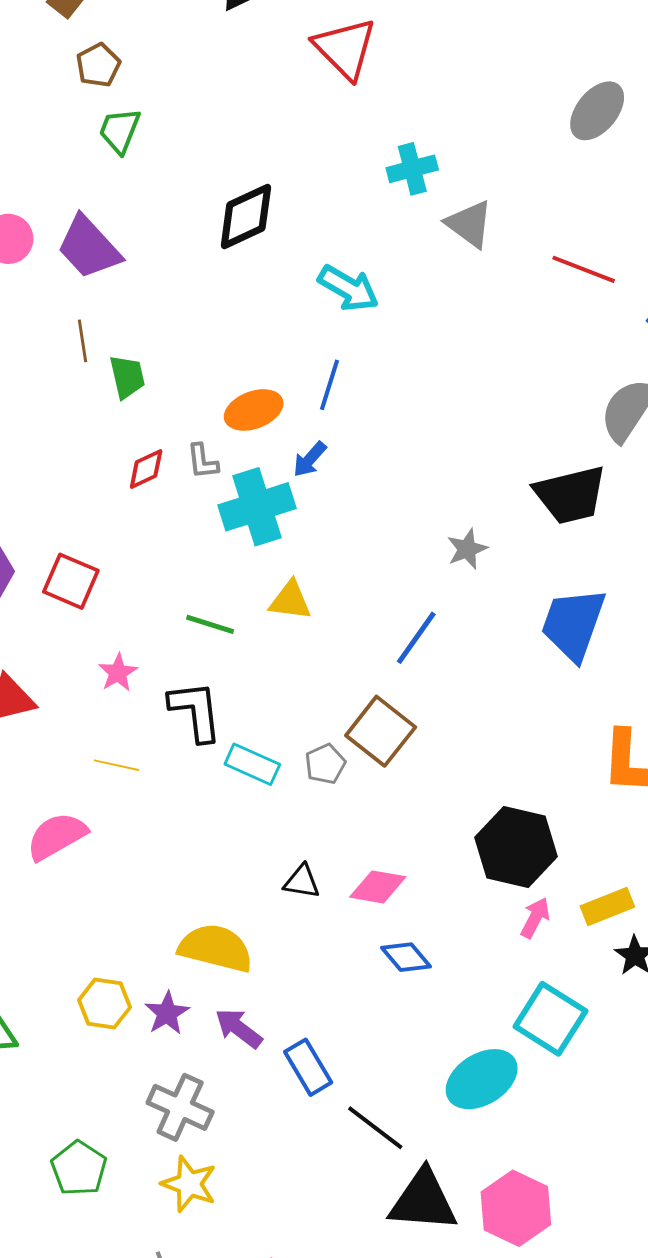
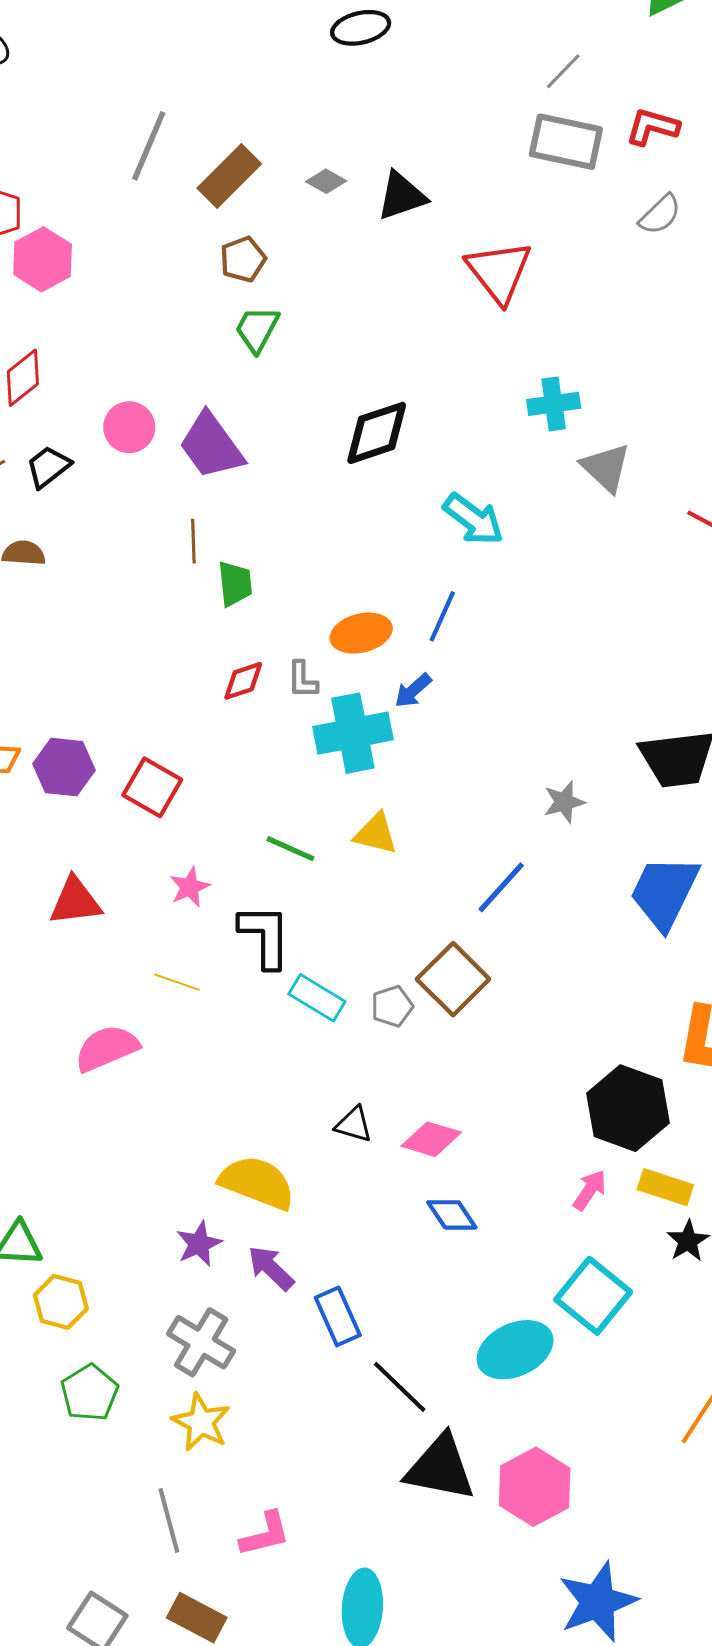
black hexagon: (516, 847) -> (628, 1108), moved
yellow rectangle: (607, 906) -> (665, 1187), turned 33
yellow hexagon: (104, 1004) -> (61, 1302), moved

